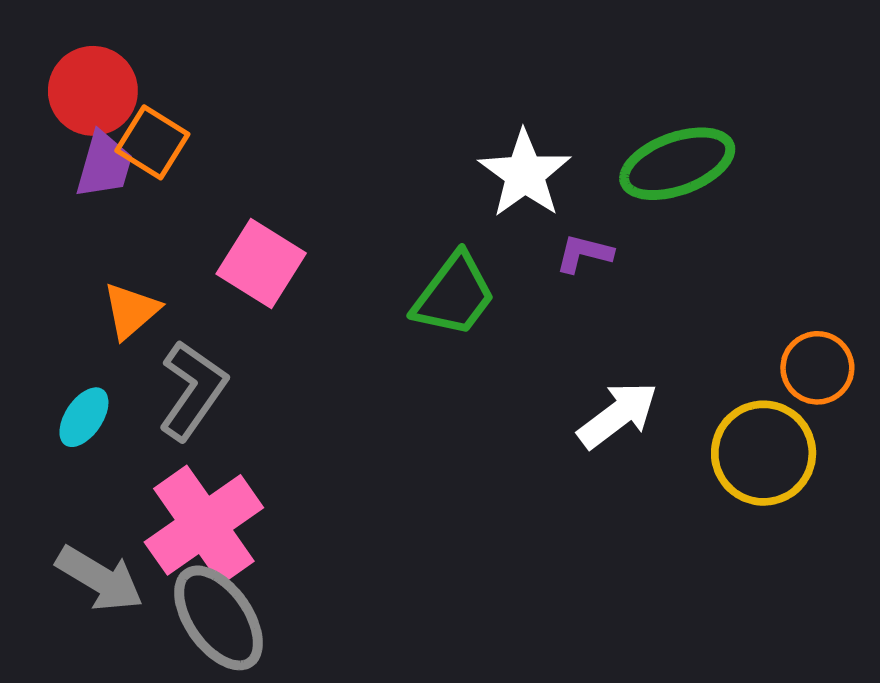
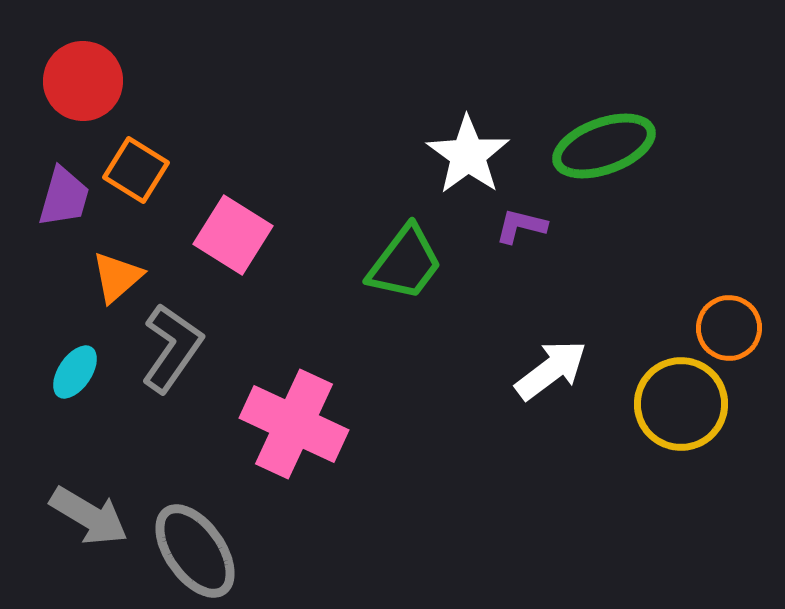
orange square: (152, 142) -> (136, 170), moved
purple trapezoid: (104, 165) -> (64, 197), moved
pink cross: (204, 525) -> (294, 424), moved, turned -30

